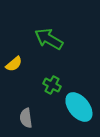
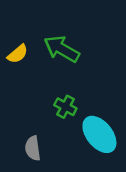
yellow semicircle: (14, 64) -> (18, 54), moved

